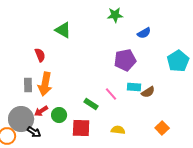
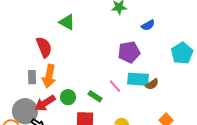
red semicircle: (40, 55) -> (44, 47), size x1.5
cyan rectangle: (134, 87) -> (138, 79), size x1.5
red arrow: (41, 111) -> (45, 103), size x1.5
green circle: (59, 115) -> (68, 97), moved

